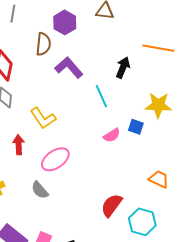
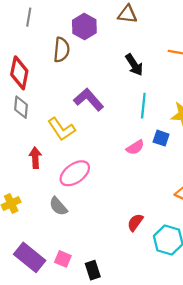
black arrow: (123, 67) -> (134, 65), moved, turned 125
purple L-shape: (69, 68) -> (89, 99), moved
cyan line: (101, 96) -> (143, 106), moved, turned 30
red semicircle: (112, 205) -> (135, 222), size x0.7

